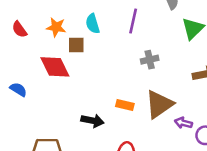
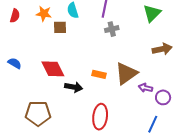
red semicircle: (19, 29) -> (15, 16), turned -128
gray cross: (150, 60) -> (112, 29), moved
red diamond: (55, 67) -> (53, 69), moved

